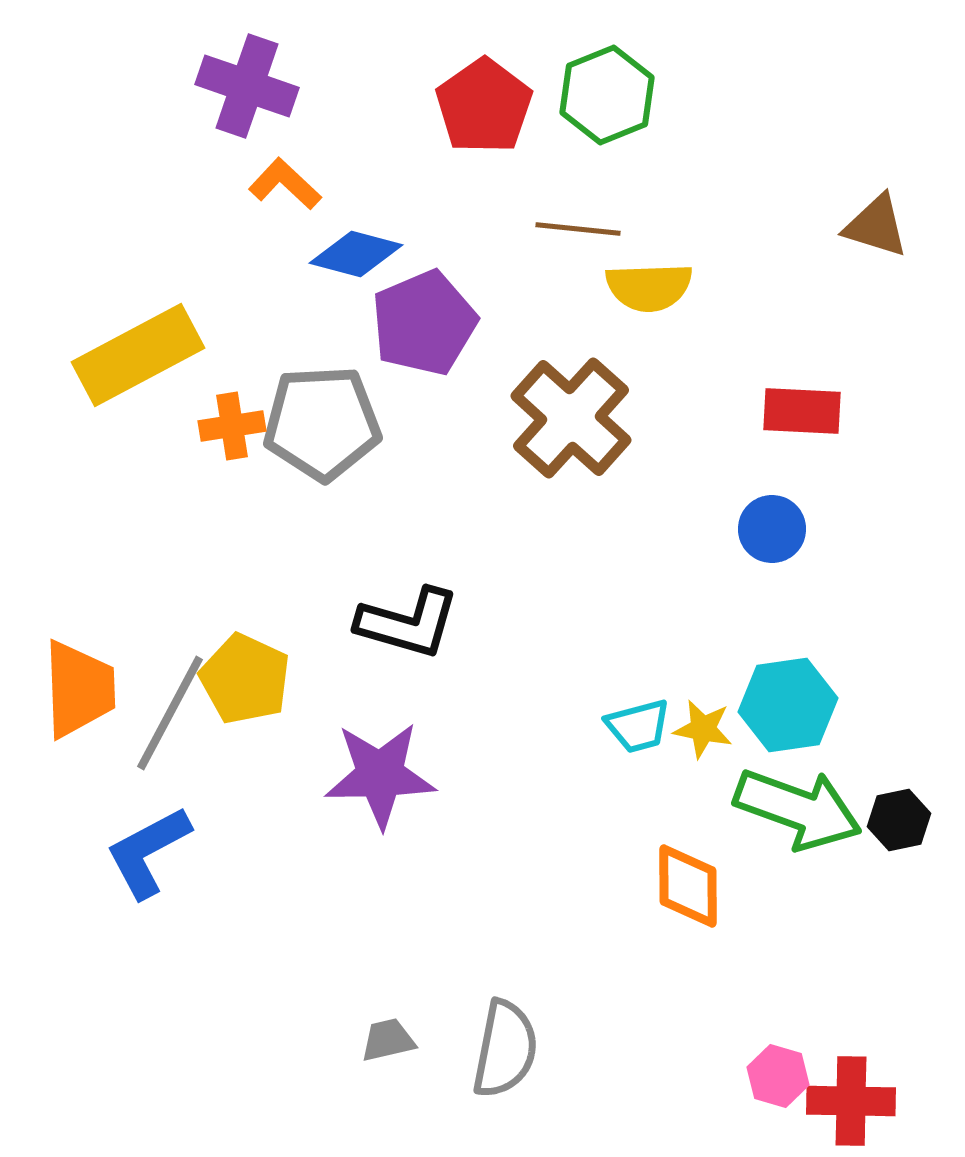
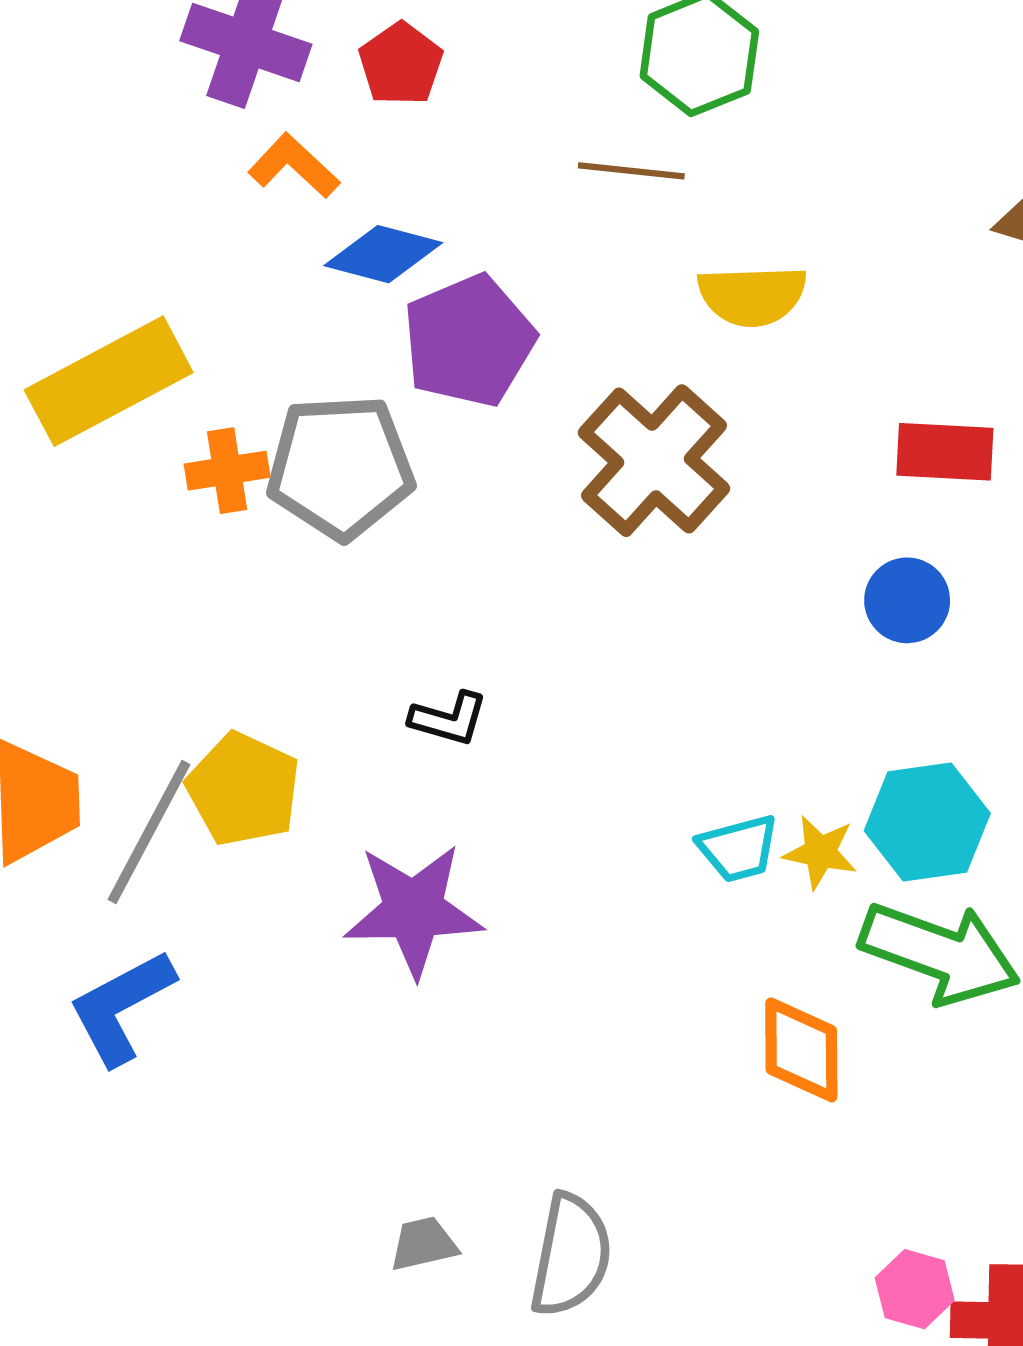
red pentagon: (484, 106) -> (401, 64), moved, size x0.7
brown line: (578, 229) -> (631, 171), moved
black L-shape: (408, 623) -> (449, 719), size x0.6

